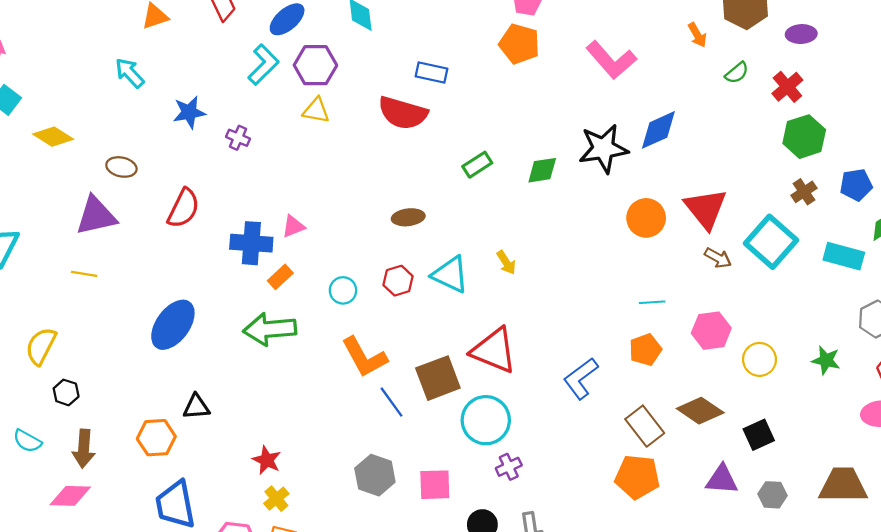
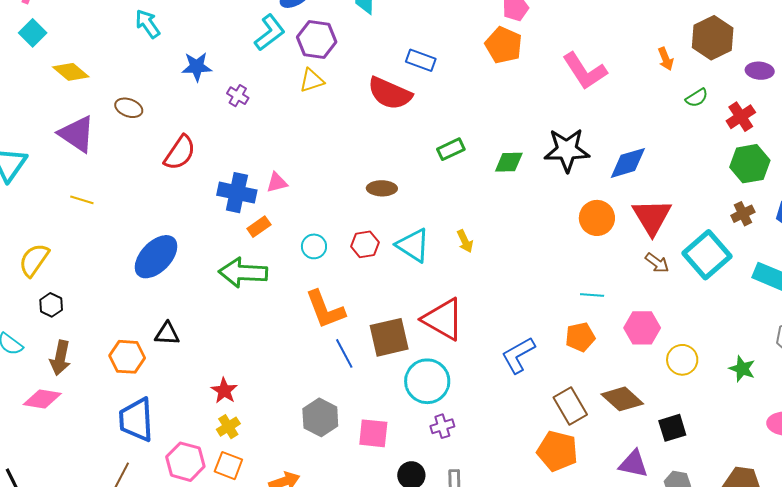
yellow triangle: (316, 110) -> (312, 80), turned -36
blue diamond: (658, 130) -> (628, 163), moved
purple triangle: (96, 216) -> (77, 134), moved, turned 39

